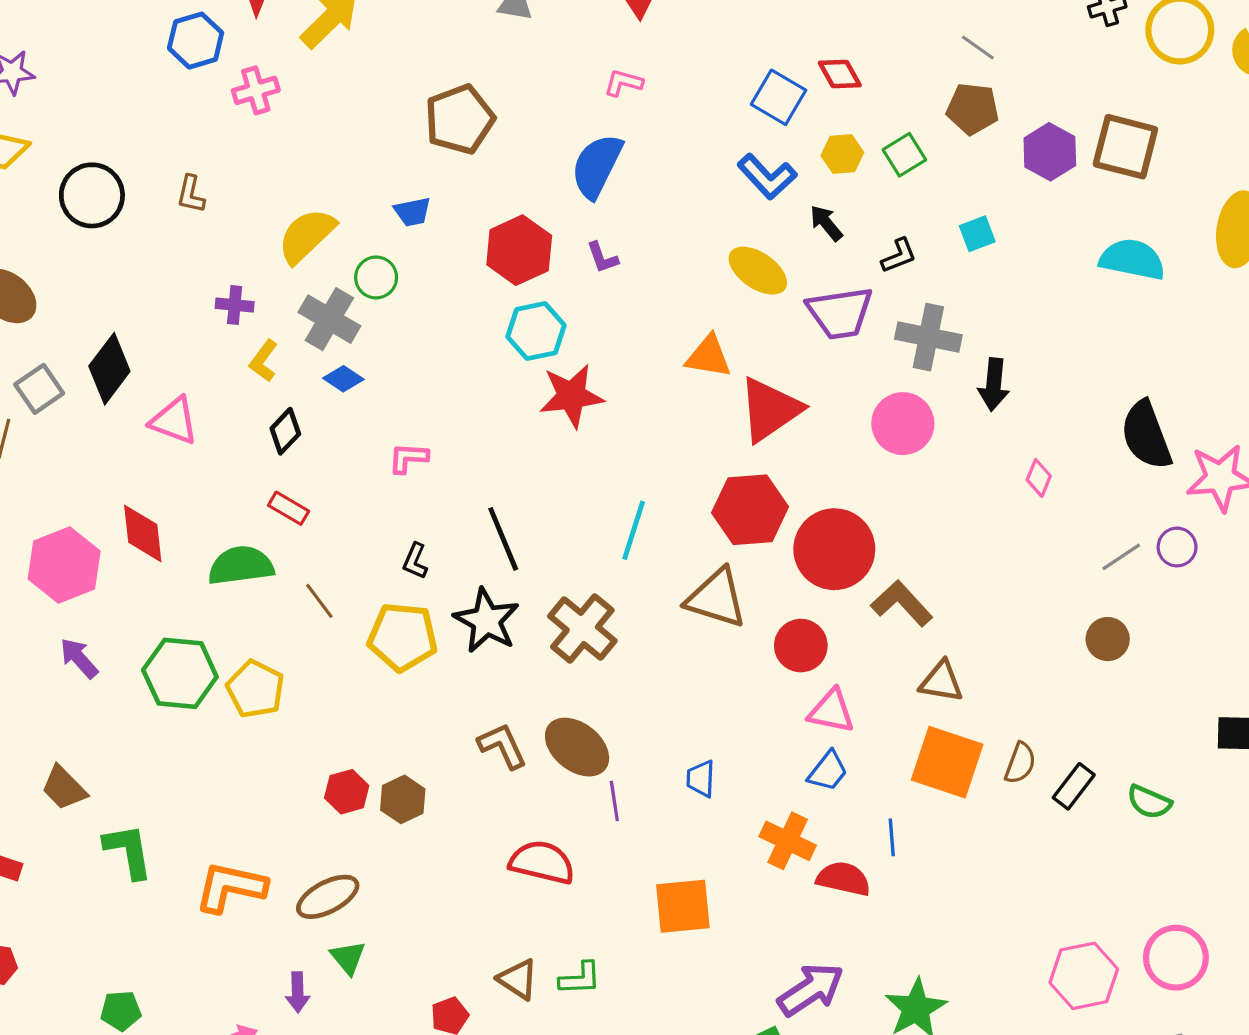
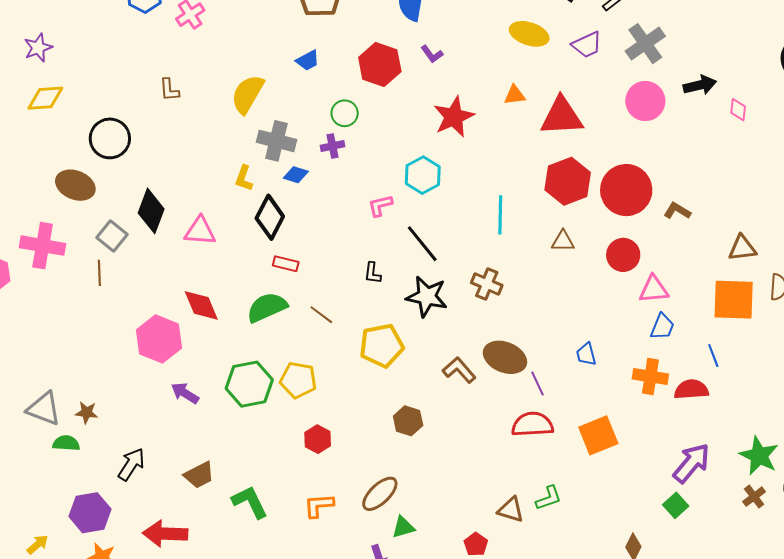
black circle: (92, 195) -> (110, 138), moved
green circle: (376, 277) -> (345, 113), moved
purple cross: (235, 305) -> (333, 146), moved
purple trapezoid: (840, 313) -> (587, 45), size x0.7
cyan hexagon: (536, 331) -> (423, 175), moved
gray cross: (928, 337) -> (645, 44), turned -30
orange triangle: (709, 356) -> (515, 95), size x0.7
black arrow: (994, 384) -> (700, 85), moved, turned -92
red star: (571, 396) -> (454, 117), moved
red triangle: (770, 410) -> (562, 116), turned 48
black diamond: (285, 431) -> (270, 217), size x1.5
pink L-shape: (408, 458) -> (380, 206), moved
brown triangle: (716, 598) -> (563, 241), size x0.6
brown L-shape: (902, 603) -> (677, 211), size x0.7
brown cross: (582, 628) -> (487, 284), size x0.7
yellow pentagon: (403, 637) -> (382, 345), moved
brown triangle: (941, 682) -> (742, 248), moved
brown trapezoid: (64, 788) -> (199, 475), turned -56
red hexagon: (347, 792) -> (318, 439), moved
red semicircle: (542, 862) -> (532, 424), moved
orange L-shape: (231, 887) -> (319, 505), size x0.7
green triangle: (348, 958) -> (403, 527), turned -50

